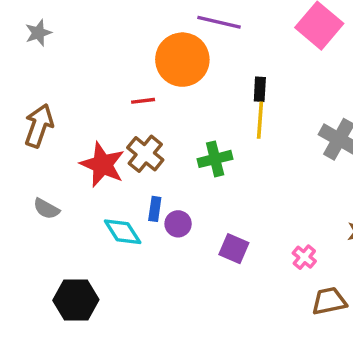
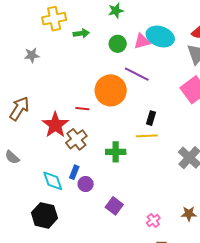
yellow line: (260, 120) -> (147, 136), turned 70
red star: (102, 165) -> (55, 125), moved
black hexagon: (76, 300) -> (44, 215), moved

